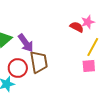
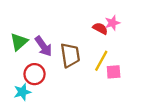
yellow line: (93, 47) -> (101, 61), moved
brown trapezoid: (39, 62) -> (70, 55), moved

